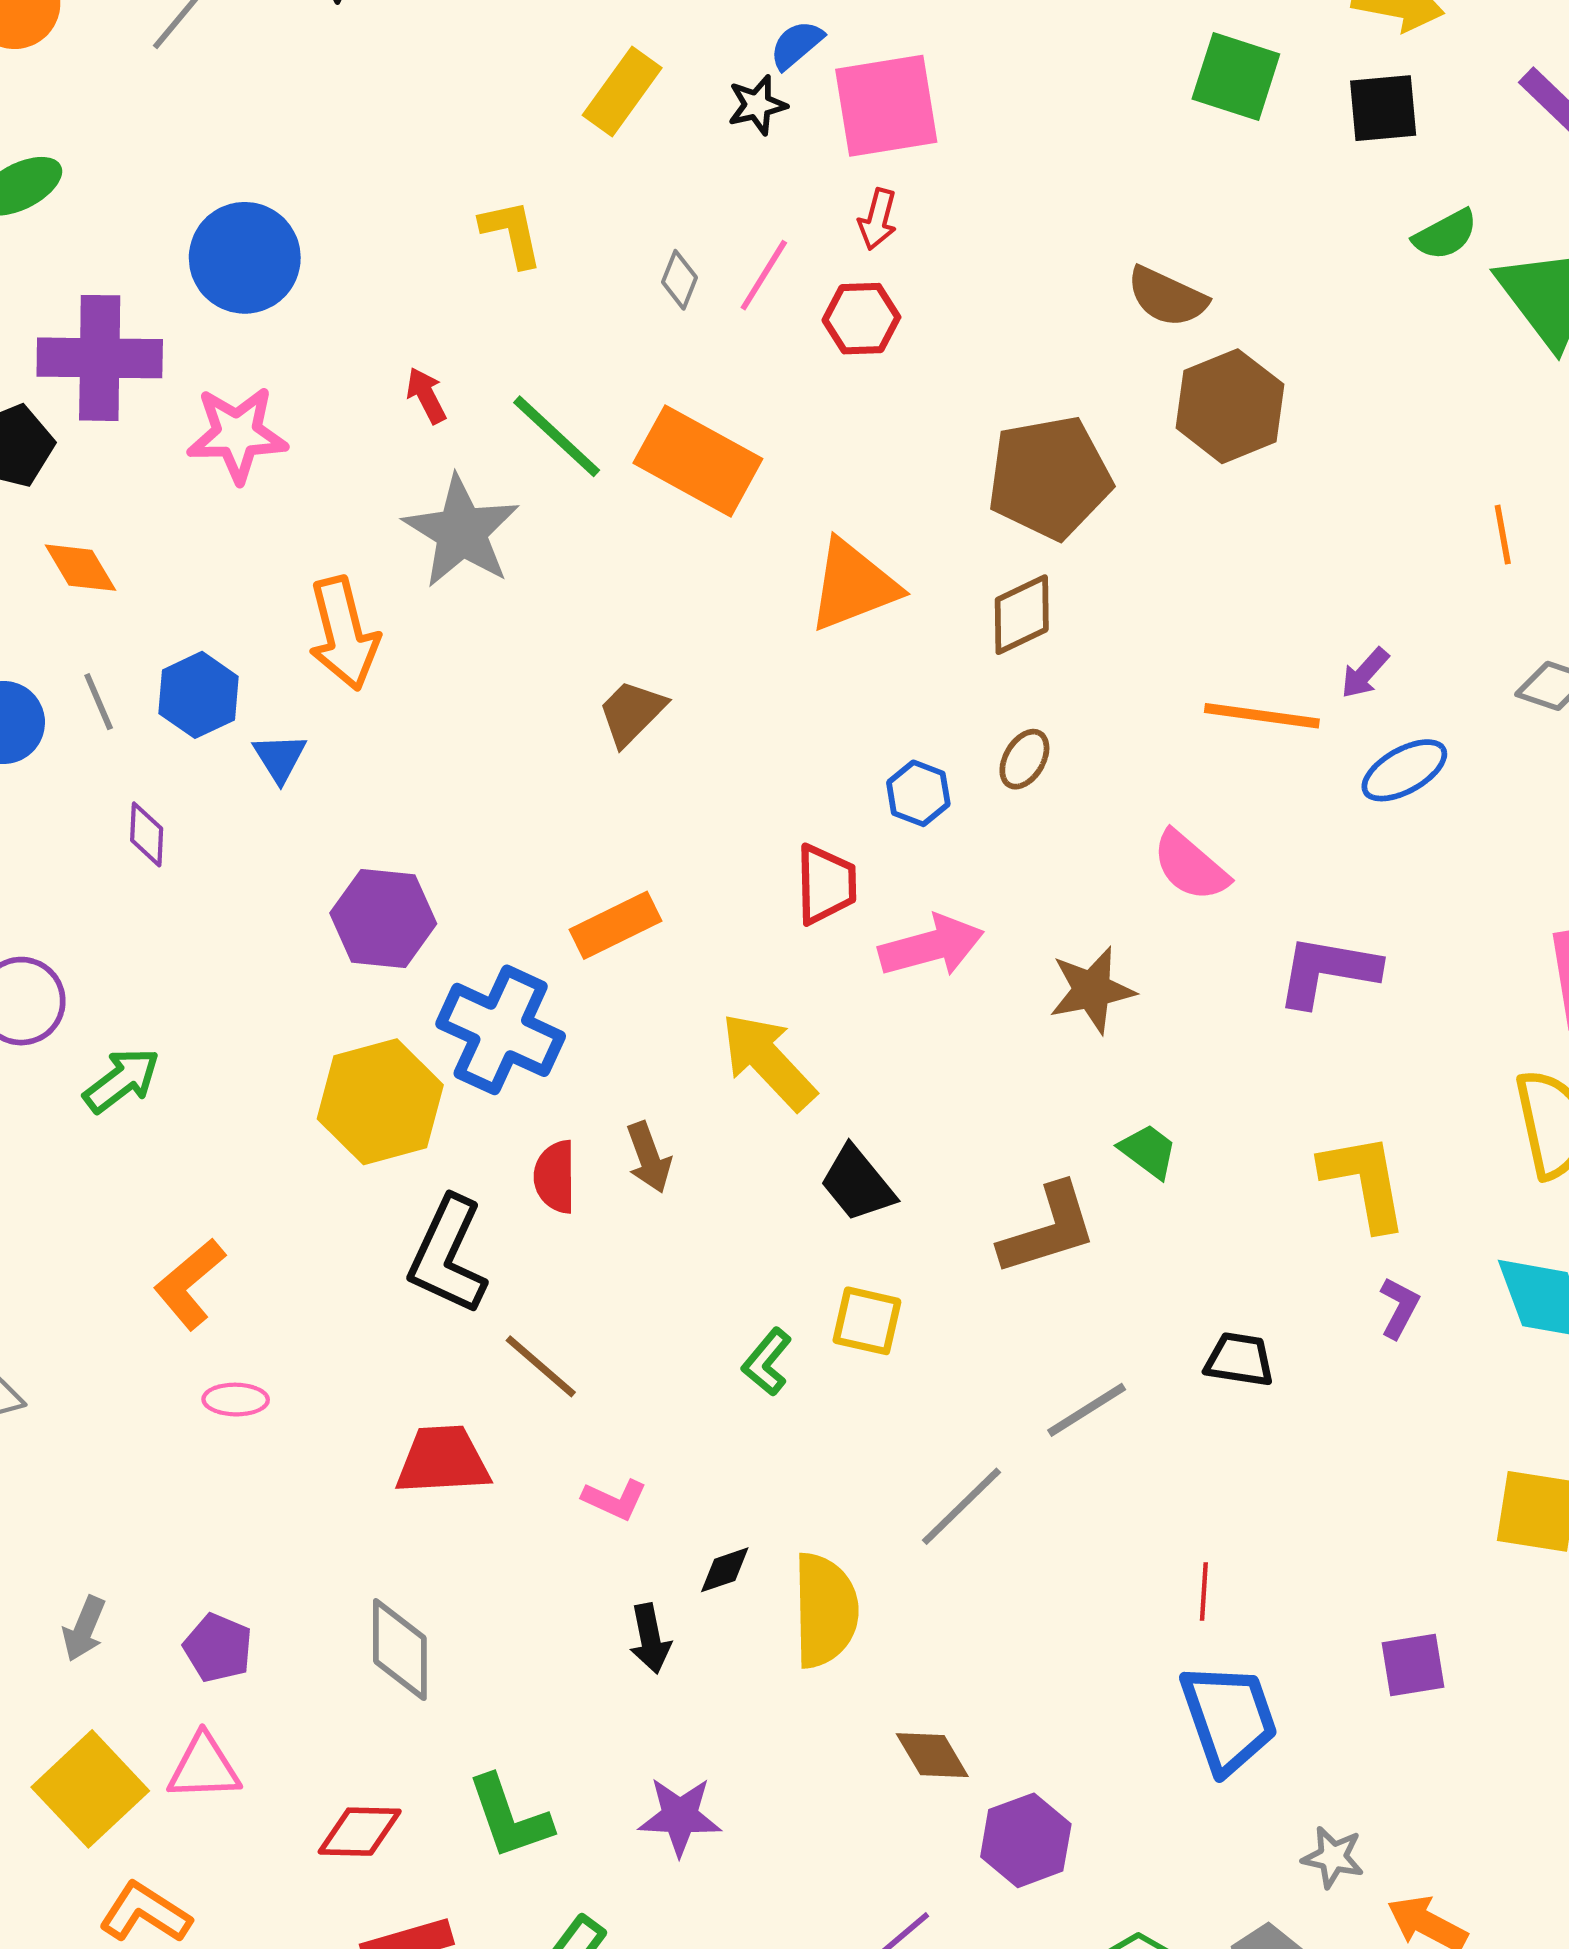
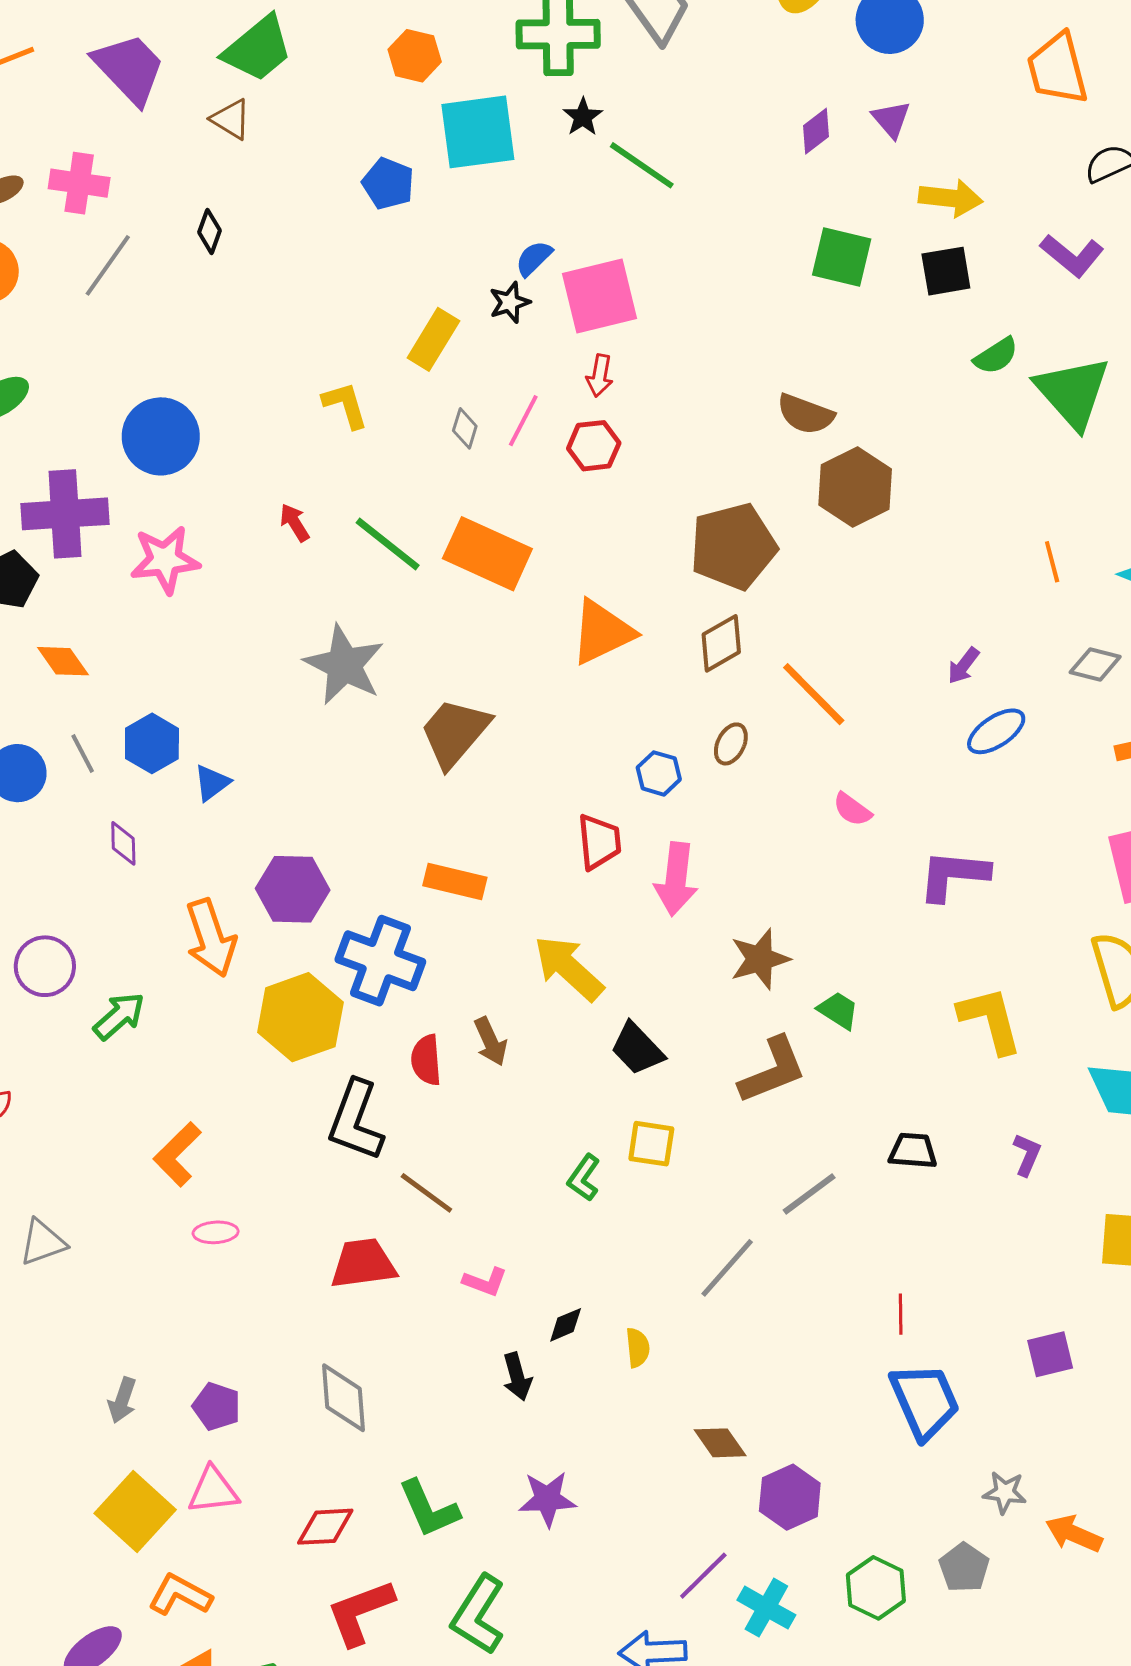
yellow rectangle: (622, 92) -> (433, 339), moved
gray star: (461, 532) -> (344, 665), moved
orange arrow: (344, 634) -> (211, 938), moved
brown trapezoid: (632, 713) -> (455, 733), size x1.5
orange line: (1262, 716) -> (814, 694), moved, turned 42
blue triangle: (280, 758) -> (212, 783), turned 30
pink semicircle: (1190, 866) -> (852, 809), size x0.7
orange rectangle: (616, 925) -> (455, 882), turned 44
pink arrow: (931, 946) -> (676, 879), turned 116
brown star: (1092, 990) -> (760, 959), moved
purple L-shape: (1399, 1308) -> (1027, 1155), moved
yellow semicircle: (825, 1610) -> (638, 1348), size x0.5

